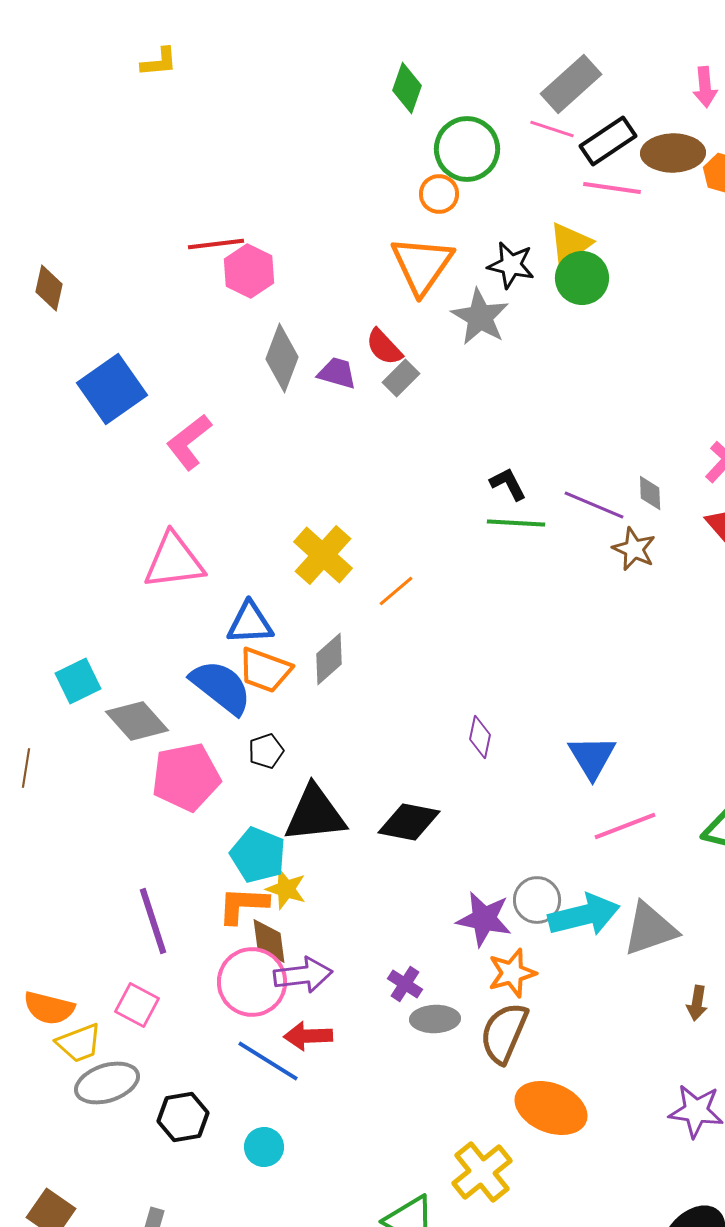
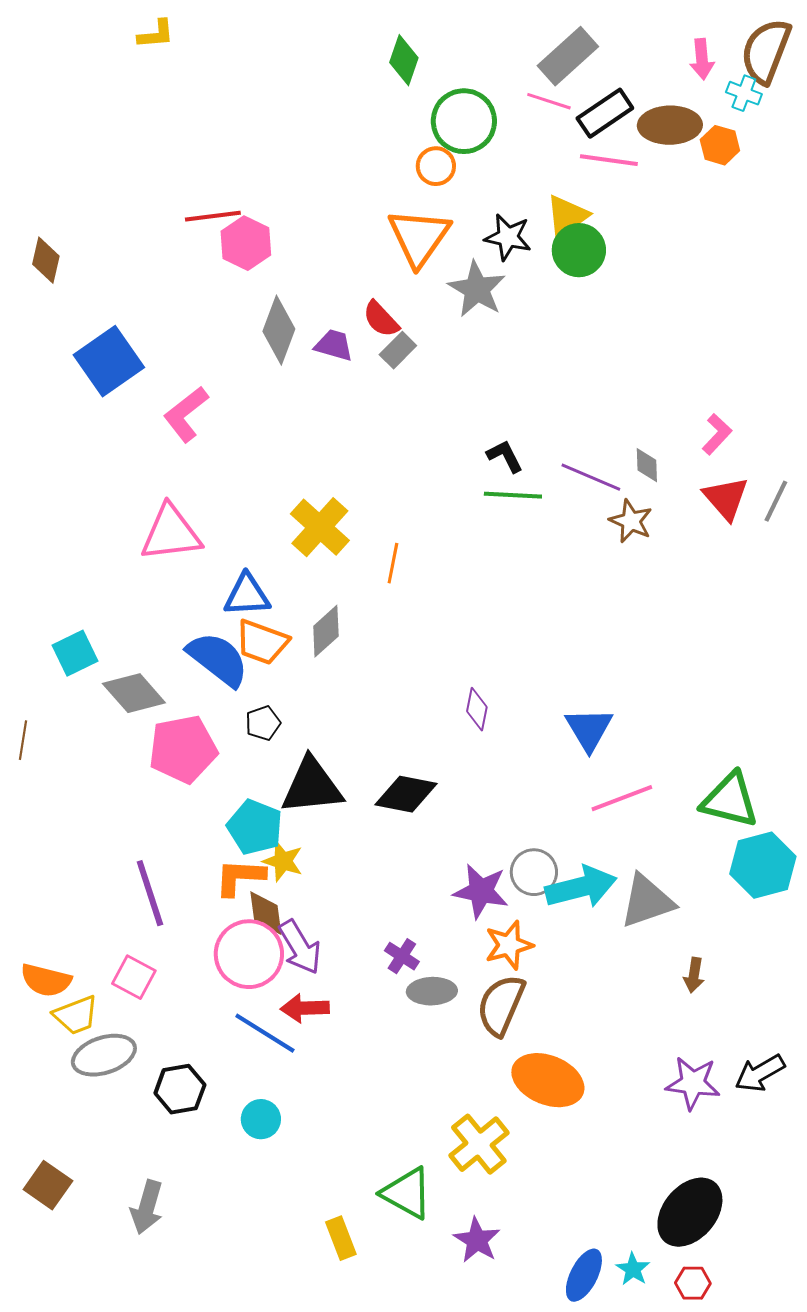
orange line: (396, 591) -> (393, 563), turned -39
purple arrow: (303, 975) -> (300, 947), turned 66

